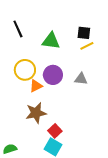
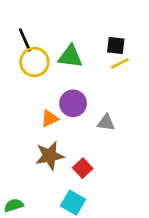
yellow circle: (25, 70) -> (34, 62), moved
gray triangle: (81, 79) -> (106, 123), moved
red square: (55, 131) -> (83, 168), moved

